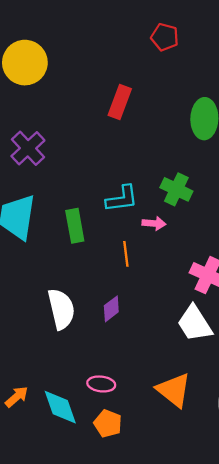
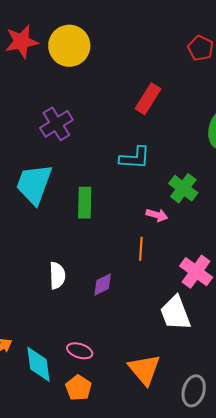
cyan L-shape: (122, 199) -> (135, 158), moved
orange line: (126, 254) -> (141, 249), moved
white semicircle: (61, 309) -> (57, 276), size x0.7

